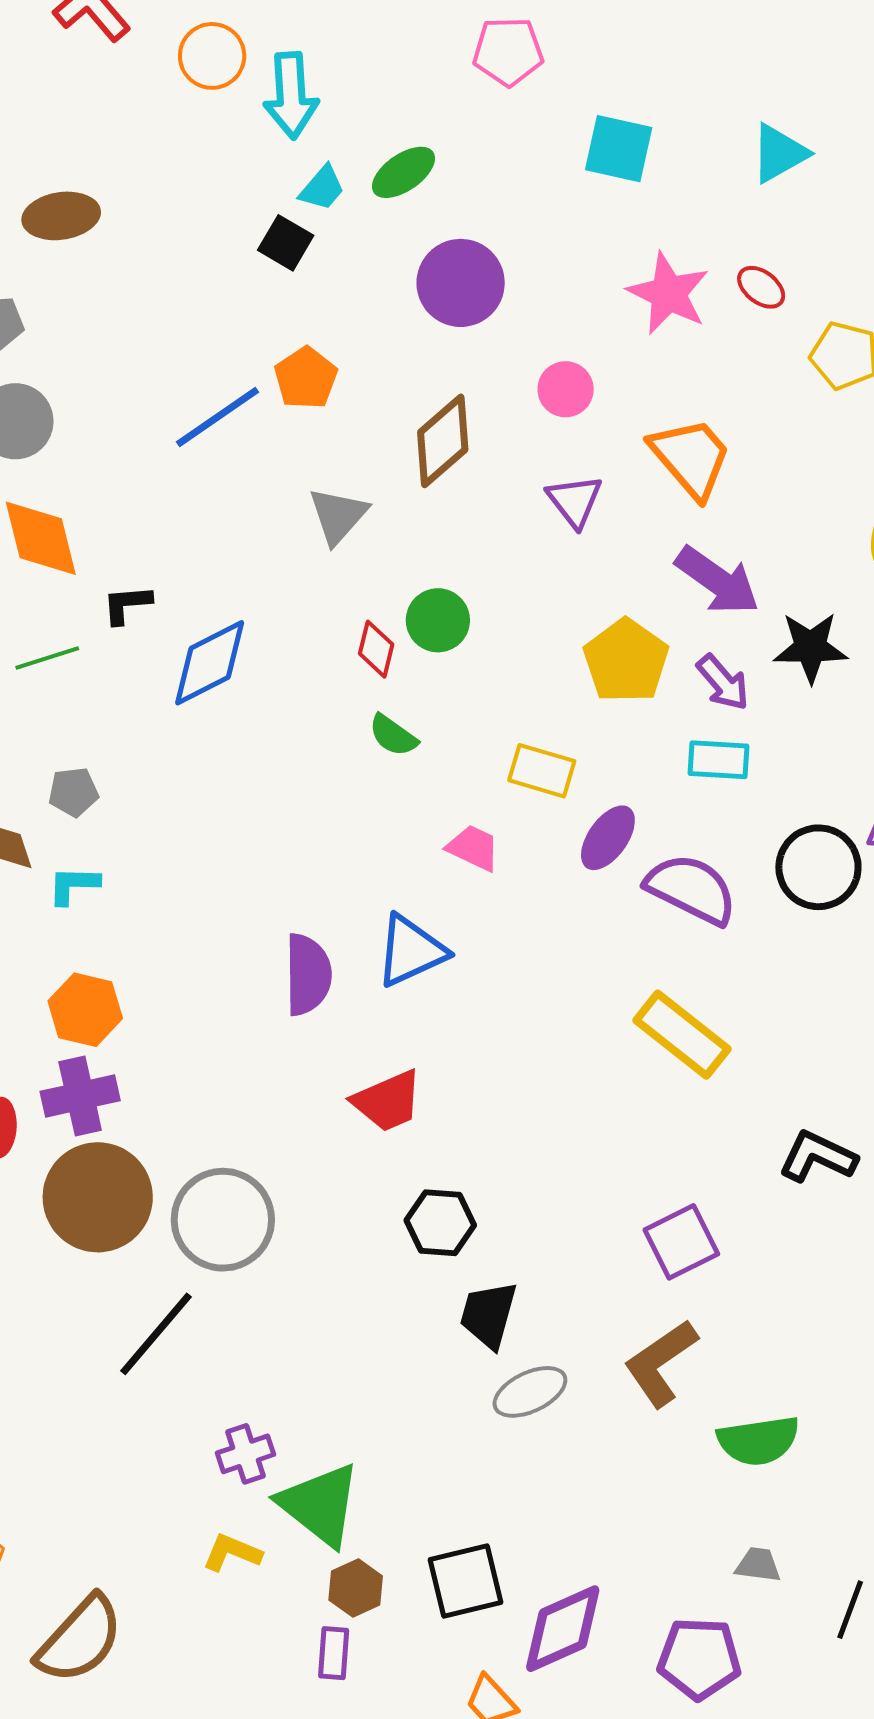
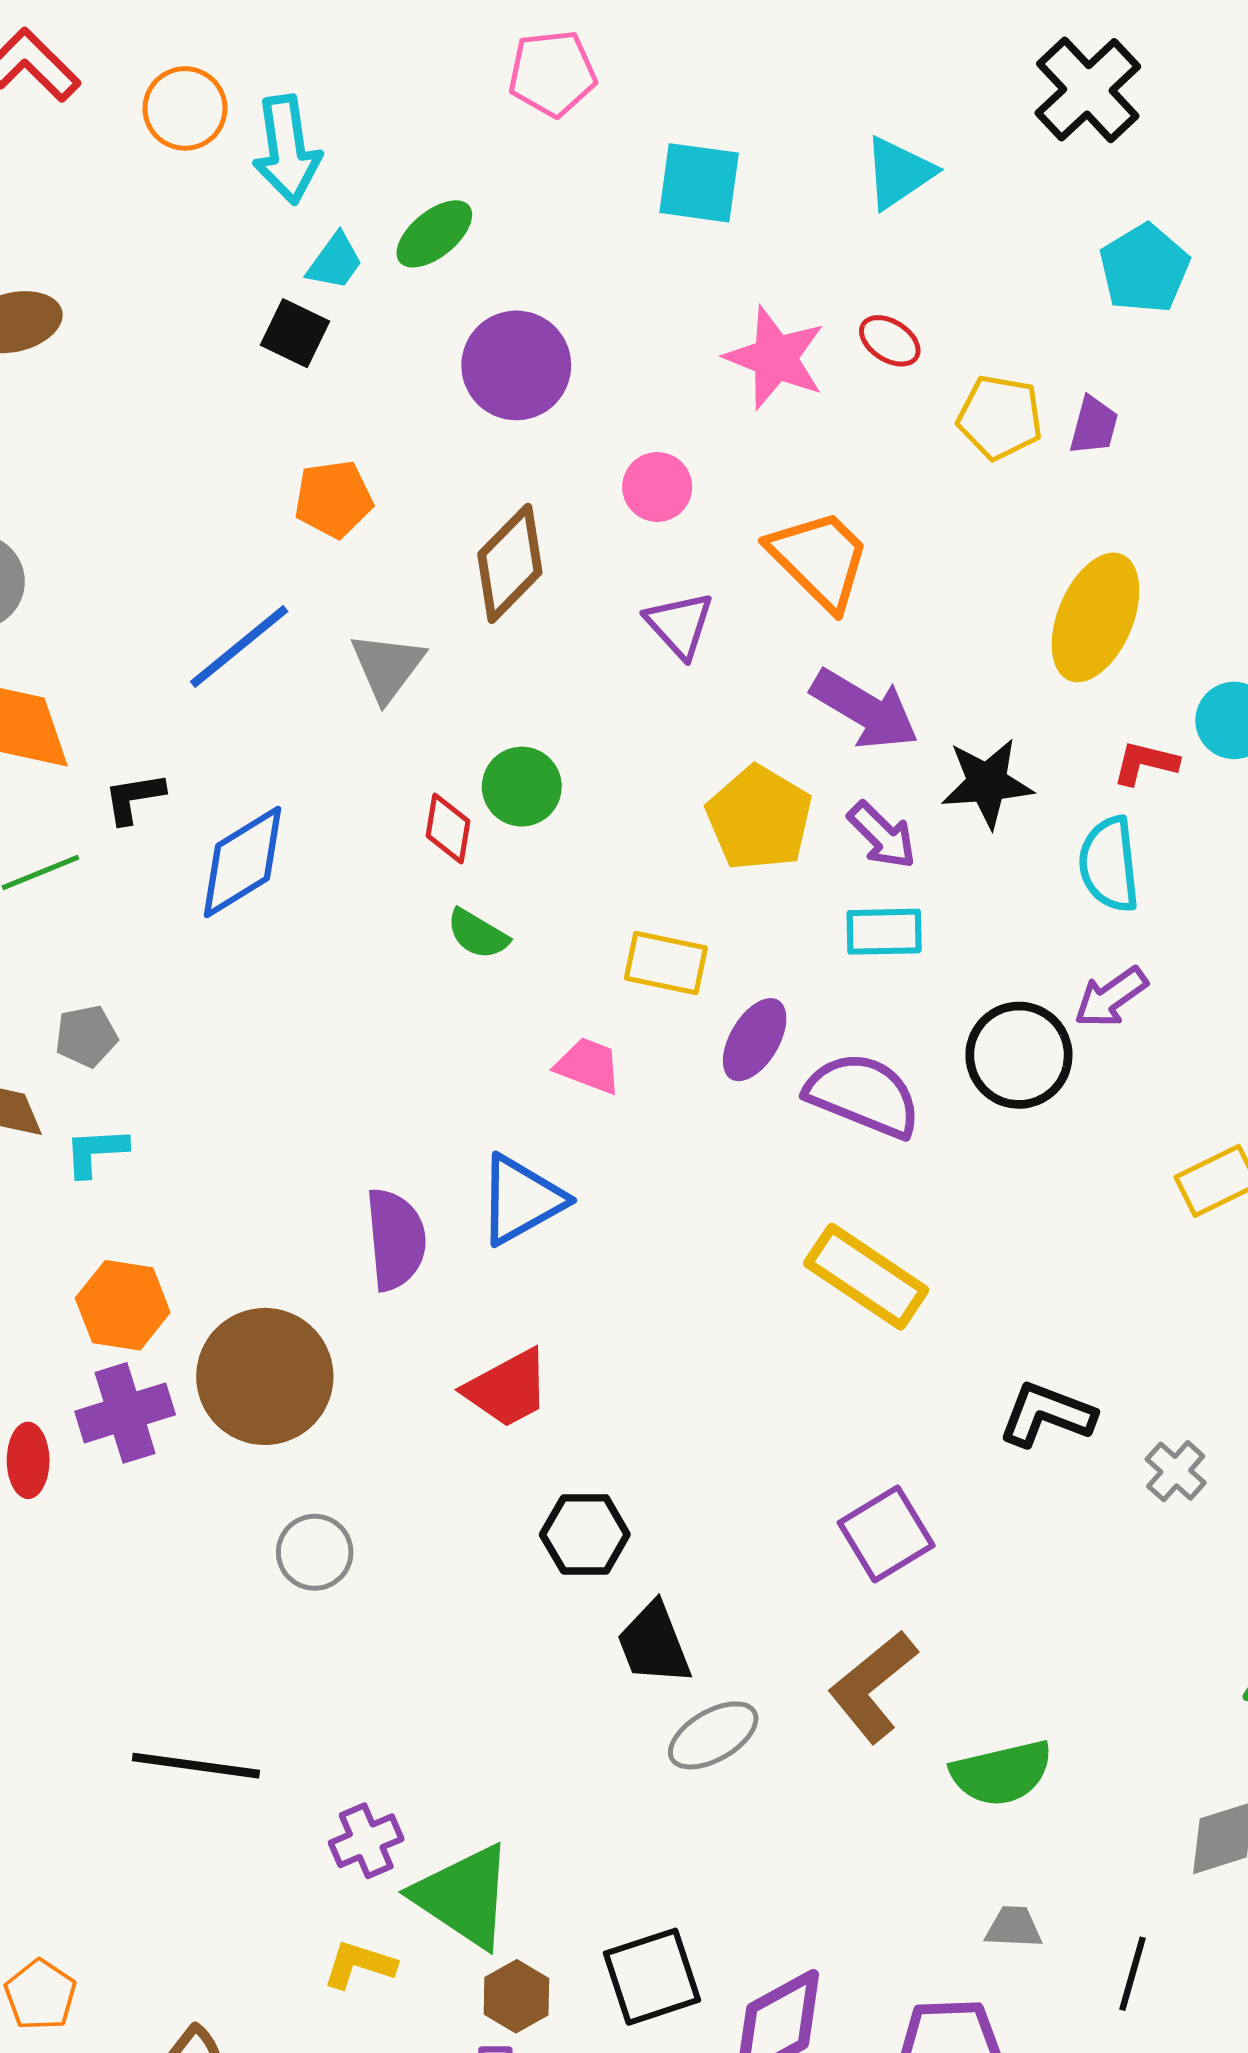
orange pentagon: (306, 378) -> (334, 499), turned 30
blue line: (217, 417) -> (239, 647), moved
brown circle: (98, 1197) -> (265, 1376), moved
gray circle: (223, 1220) -> (315, 1552), size x0.6
black trapezoid: (488, 1315) -> (654, 1644), turned -32
black line: (156, 1334) -> (196, 1766), moved, turned 62

